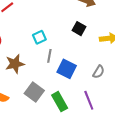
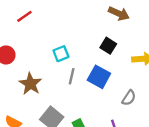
brown star: (15, 64) -> (30, 84), turned -30
blue square: (67, 69) -> (99, 77), moved

